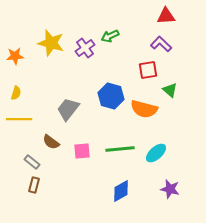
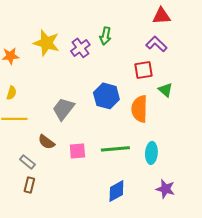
green arrow: (110, 36) -> (105, 36), turned -54
orange semicircle: (144, 109) -> (139, 109), turned 76
cyan ellipse: (156, 153) -> (151, 153), turned -45

